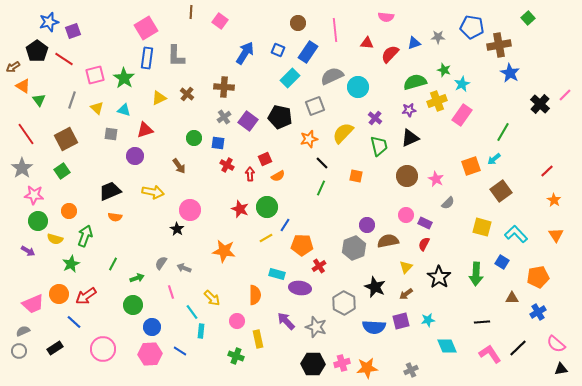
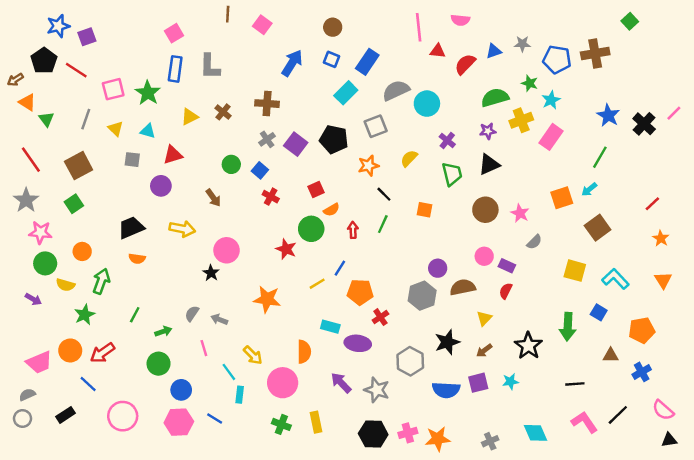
brown circle: (298, 23) -> (333, 27), moved
blue pentagon: (472, 27) -> (557, 59), moved
pink square: (146, 28) -> (174, 33), size x0.7
pink line: (335, 30) -> (419, 27), moved
blue star: (510, 73) -> (608, 115), moved
yellow semicircle: (343, 133) -> (409, 158), size x0.7
blue square: (218, 143) -> (260, 170), turned 32
red arrow: (250, 174) -> (353, 230), moved
green circle: (267, 207) -> (311, 229), moved
black star: (439, 277) -> (528, 346), moved
black star: (375, 287) -> (447, 342), turned 30
pink circle: (237, 321) -> (283, 383), size x1.6
yellow rectangle: (258, 339) -> (316, 422), moved
cyan diamond: (447, 346) -> (535, 433), moved

